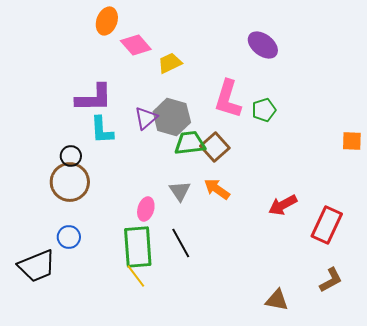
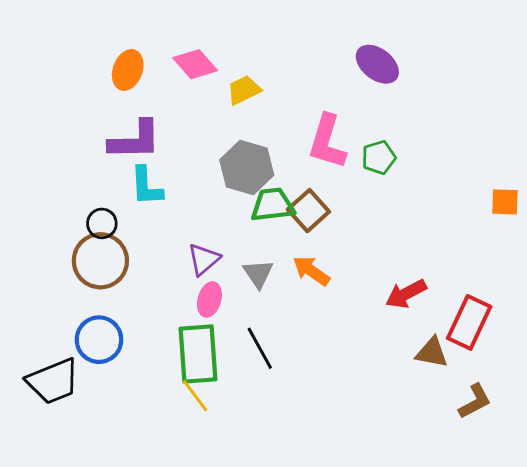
orange ellipse: (107, 21) -> (128, 70), moved
purple triangle: (146, 118) -> (204, 259), moved
blue circle: (69, 237) -> (99, 340), size x1.4
brown triangle: (277, 300) -> (432, 353), moved

